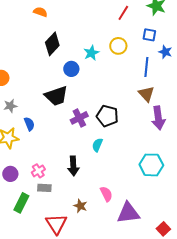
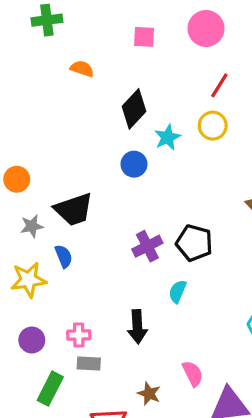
red line: (123, 13) -> (219, 85), moved
black diamond: (52, 44) -> (134, 109), moved
black trapezoid: (56, 96) -> (74, 209), moved
pink cross: (38, 171) -> (79, 335), turned 32

